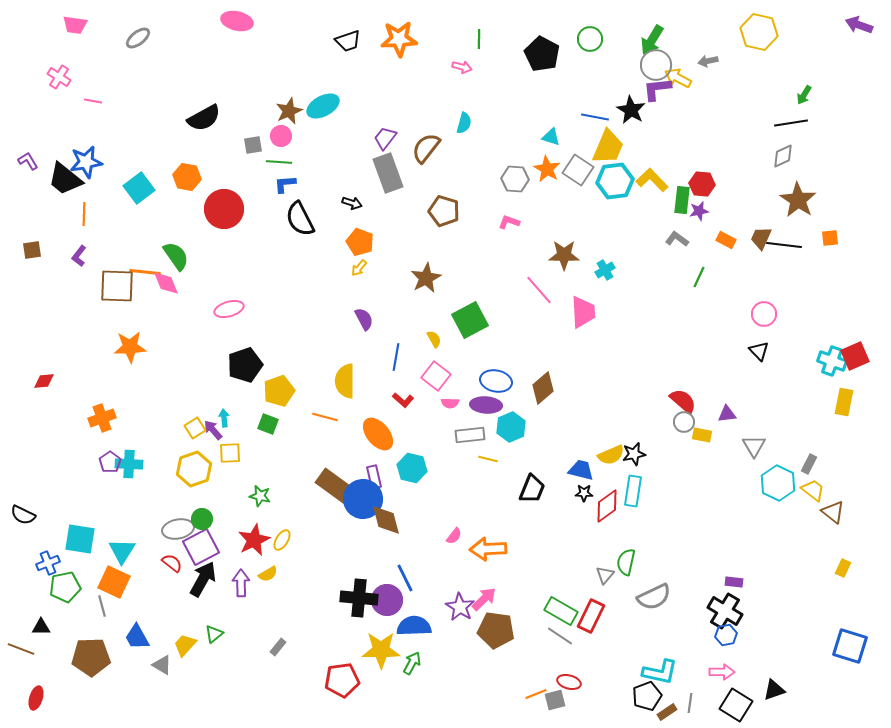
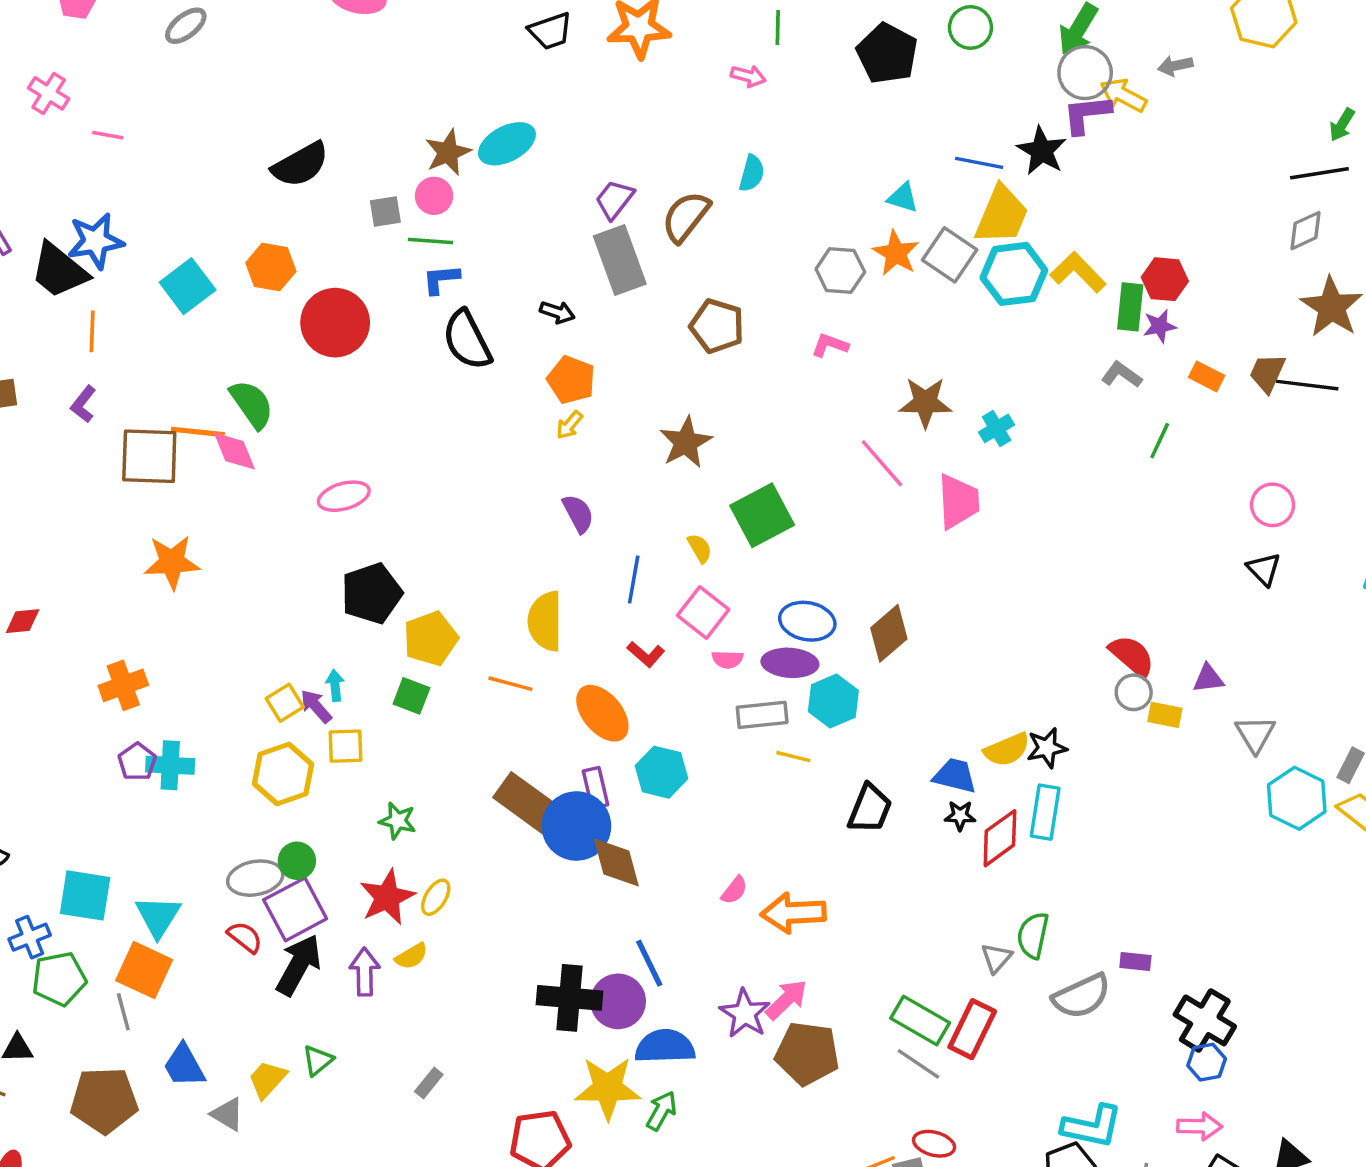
purple rectangle: (734, 582) -> (1135, 961), moved

